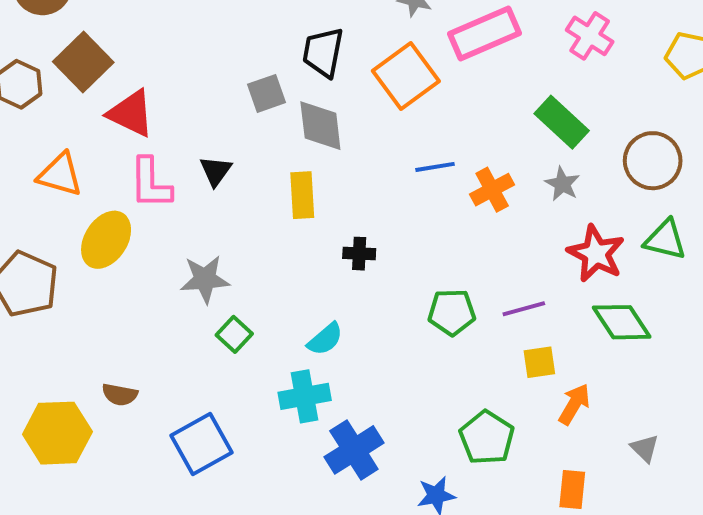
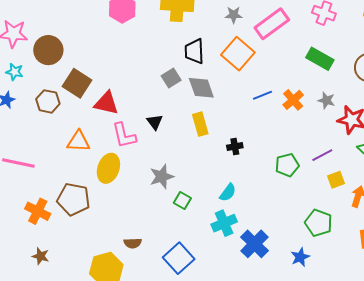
gray star: (562, 184) -> (326, 100), moved

